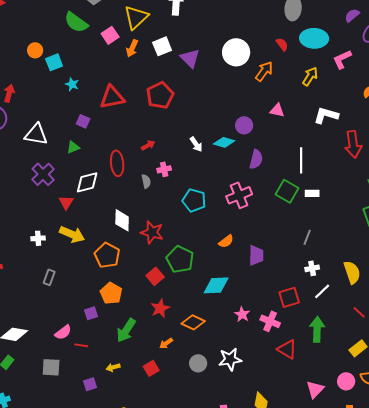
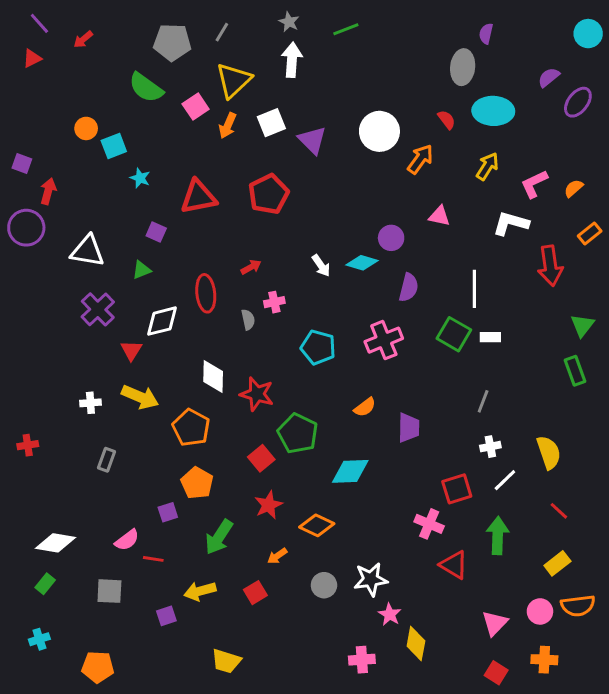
pink L-shape: (342, 59) -> (534, 184), moved
pink star: (242, 314) -> (390, 614), moved
yellow arrow: (113, 367) -> (200, 591), size x1.5

